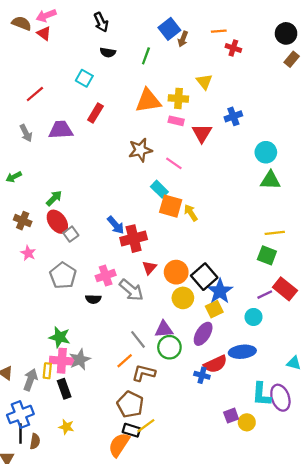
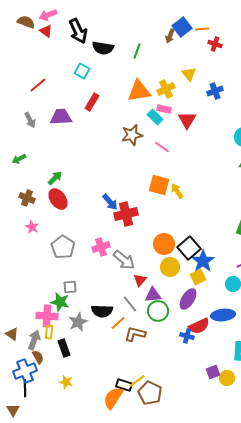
black arrow: (101, 22) -> (78, 31), moved, size x1.4
blue square: (169, 29) -> (182, 27), moved
black semicircle: (108, 52) -> (103, 48), size x1.5
yellow cross: (178, 98) -> (166, 89), turned -30
blue cross: (233, 116) -> (215, 91), moved
cyan rectangle: (159, 189) -> (155, 117), moved
gray square: (71, 234) -> (70, 287), moved, turned 32
red triangle: (149, 268) -> (140, 280), moved
black semicircle: (93, 299) -> (102, 311), moved, size x1.5
pink cross: (62, 361) -> (47, 316), moved
brown pentagon: (130, 404) -> (150, 393), moved
brown semicircle: (35, 441) -> (38, 357), moved, turned -40

